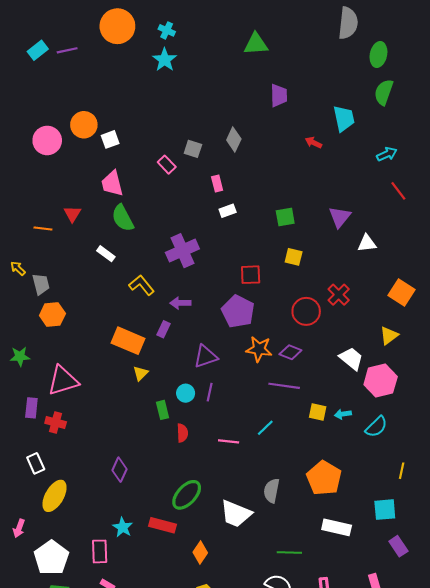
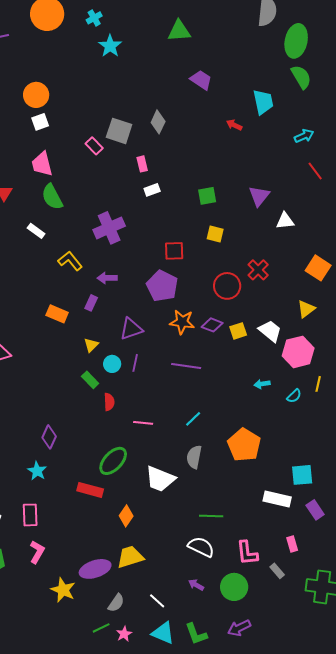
cyan cross: (167, 30) -> (94, 18), turned 35
green ellipse: (378, 55) -> (296, 41), size x1.4
cyan star: (165, 60) -> (110, 46), moved
green semicircle: (384, 92) -> (301, 77), turned 130
purple trapezoid: (279, 95) -> (201, 80), turned -55
orange circle: (84, 125) -> (36, 95), moved
gray square: (193, 149) -> (119, 131), size x1.5
orange rectangle: (128, 341) -> (57, 314), size x0.7
yellow triangle: (140, 373) -> (91, 345), moved
purple line: (284, 386) -> (186, 366), moved
green rectangle: (163, 410) -> (90, 380), turned -30
yellow square: (318, 412) -> (238, 331), moved, turned -30
cyan semicircle: (376, 427) -> (294, 396), size x0.7
cyan line: (265, 428) -> (193, 419), moved
pink line: (229, 441) -> (143, 423), moved
yellow line: (402, 471) -> (318, 384), moved
cyan star: (123, 527) -> (37, 471), moved
white rectangle: (337, 527) -> (277, 499), moved

